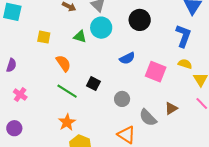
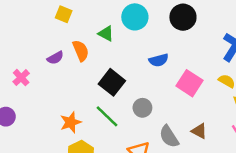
green triangle: (80, 37) -> (106, 34), moved
purple semicircle: (11, 65) -> (55, 58), moved, turned 32
black square: (93, 84) -> (112, 82), size x1.5
green line: (67, 91) -> (107, 116), moved
brown triangle: (171, 108) -> (199, 131), turned 48

